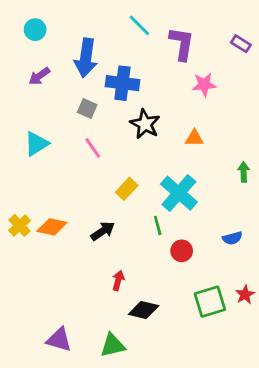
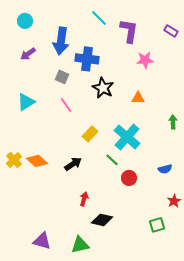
green line: (158, 225) -> (112, 160), turned -32
orange diamond: (52, 227) -> (37, 161), turned 30
red star: (245, 295) -> (174, 201), moved
green square: (210, 302) -> (157, 225), moved, size x0.7

